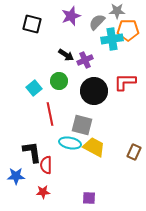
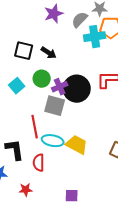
black square: (32, 24) -> (24, 51), moved
purple cross: (85, 60) -> (60, 87), moved
red line: (50, 114) -> (35, 127), moved
gray square: (82, 125) -> (55, 106), moved
red semicircle: (46, 165) -> (39, 163), moved

